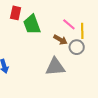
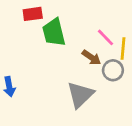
red rectangle: (16, 13) -> (33, 14), turned 64
gray triangle: (55, 67) -> (80, 95), turned -45

